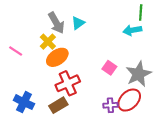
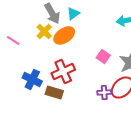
orange ellipse: (57, 57) -> (64, 35), moved
blue cross: (24, 102) -> (32, 79), moved
brown rectangle: (58, 105) -> (54, 92), turned 48

